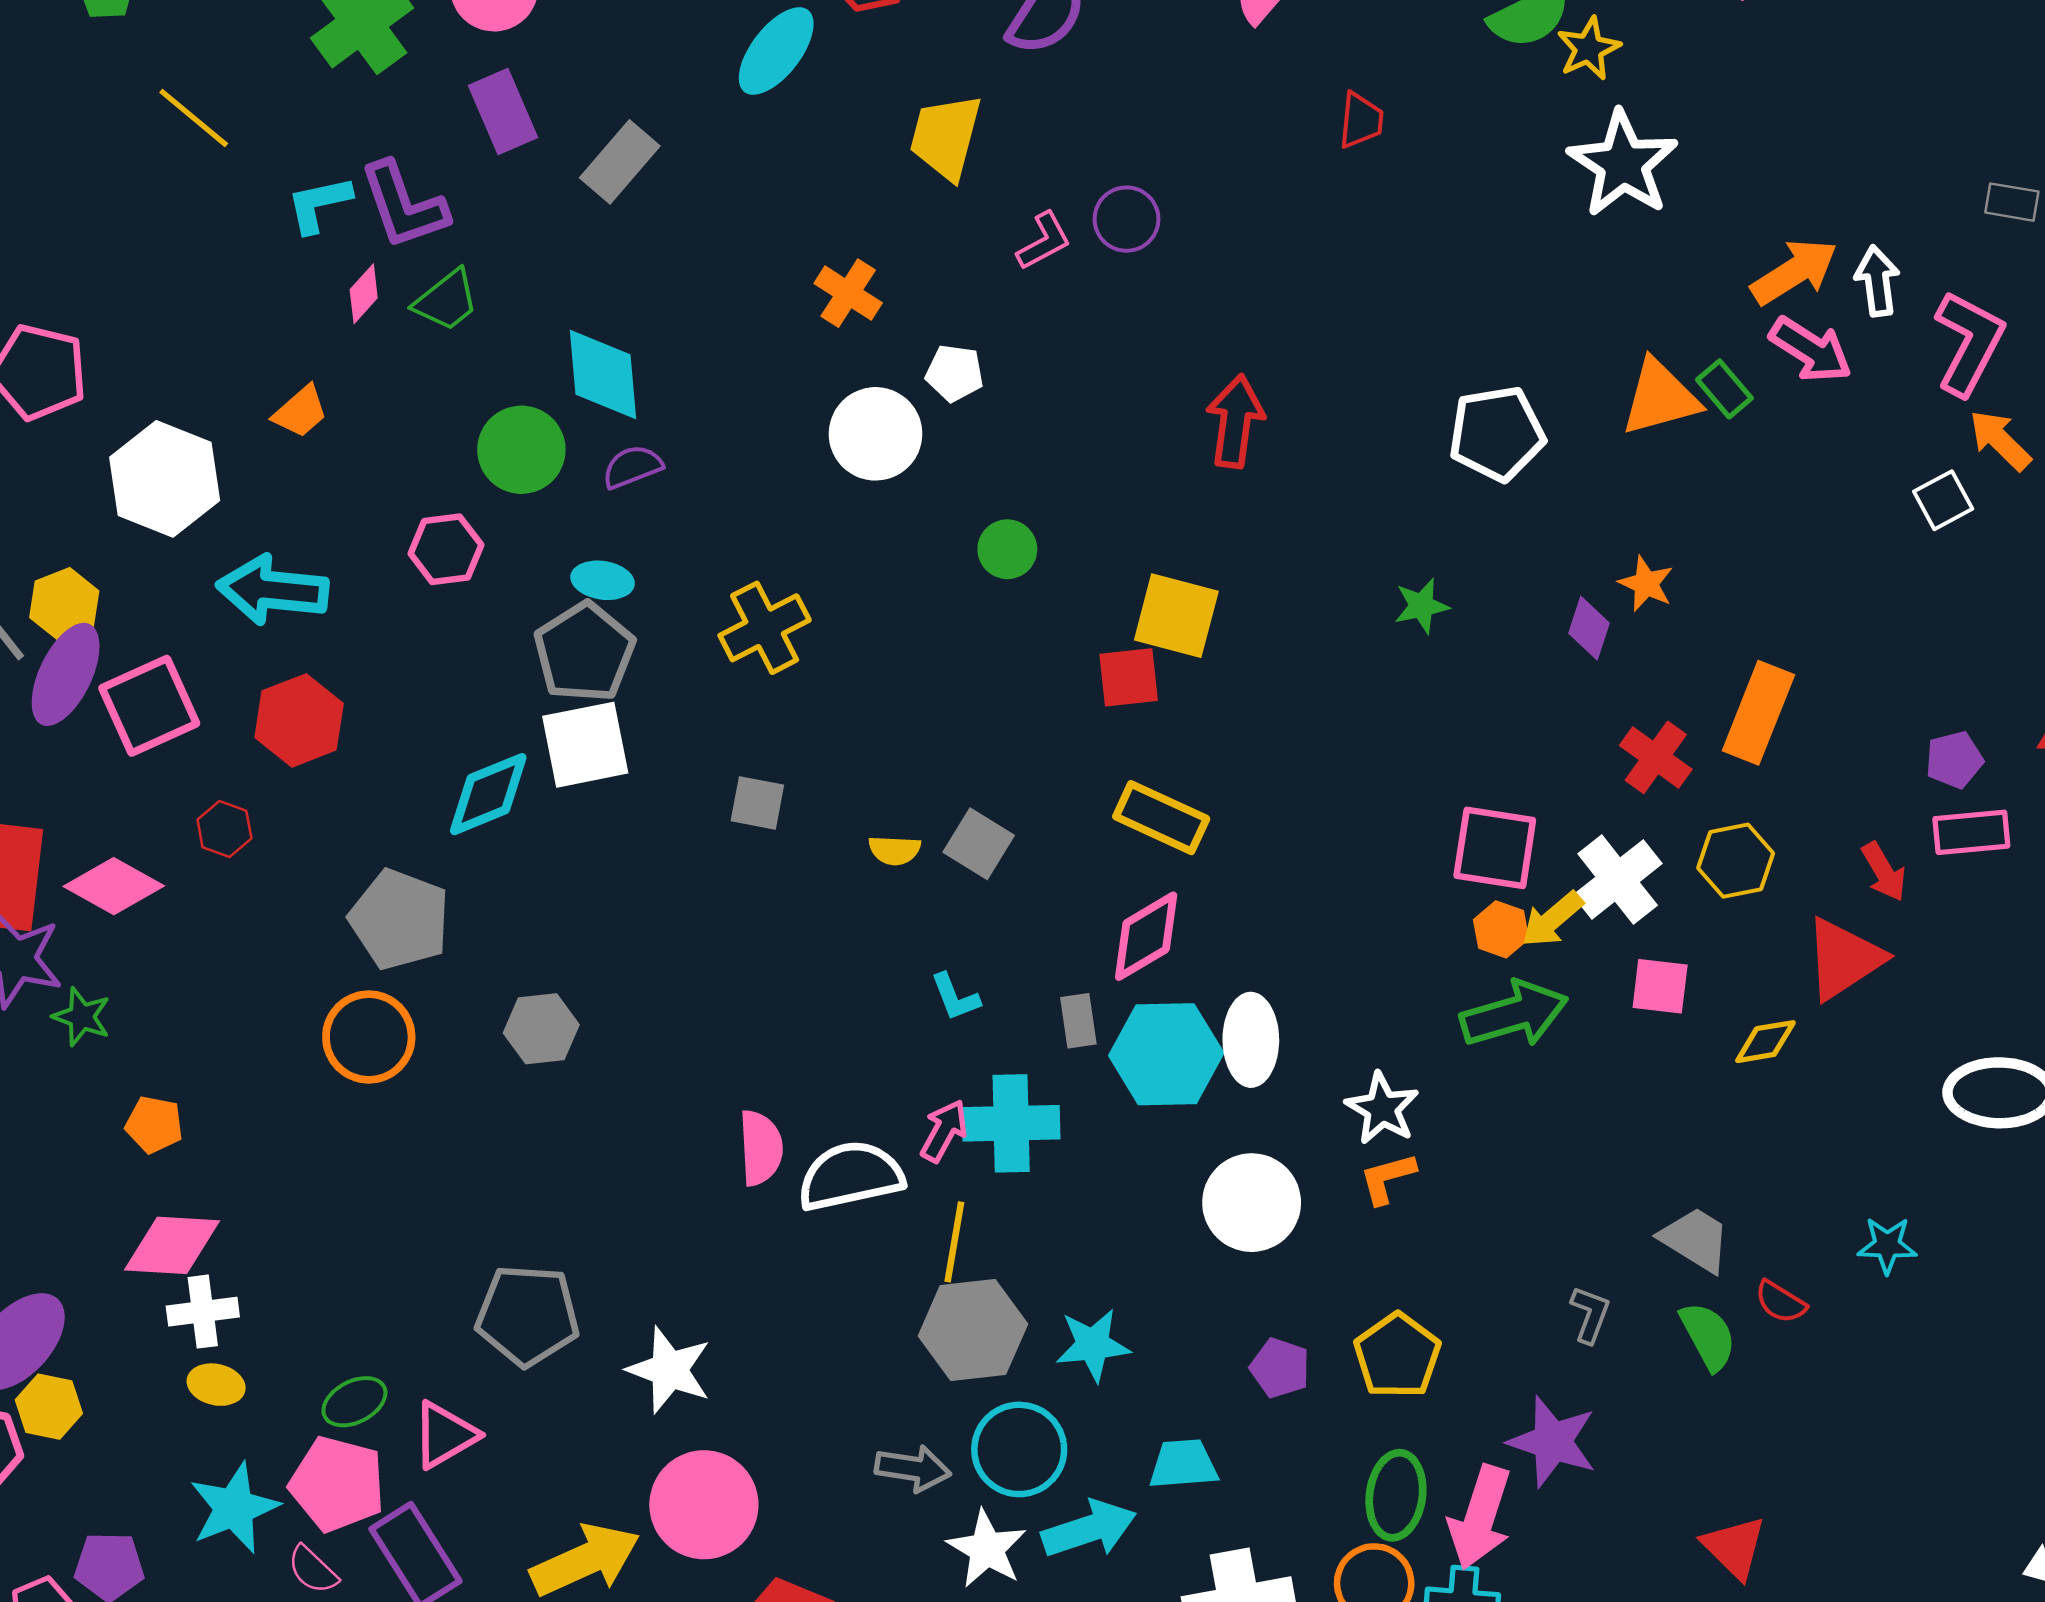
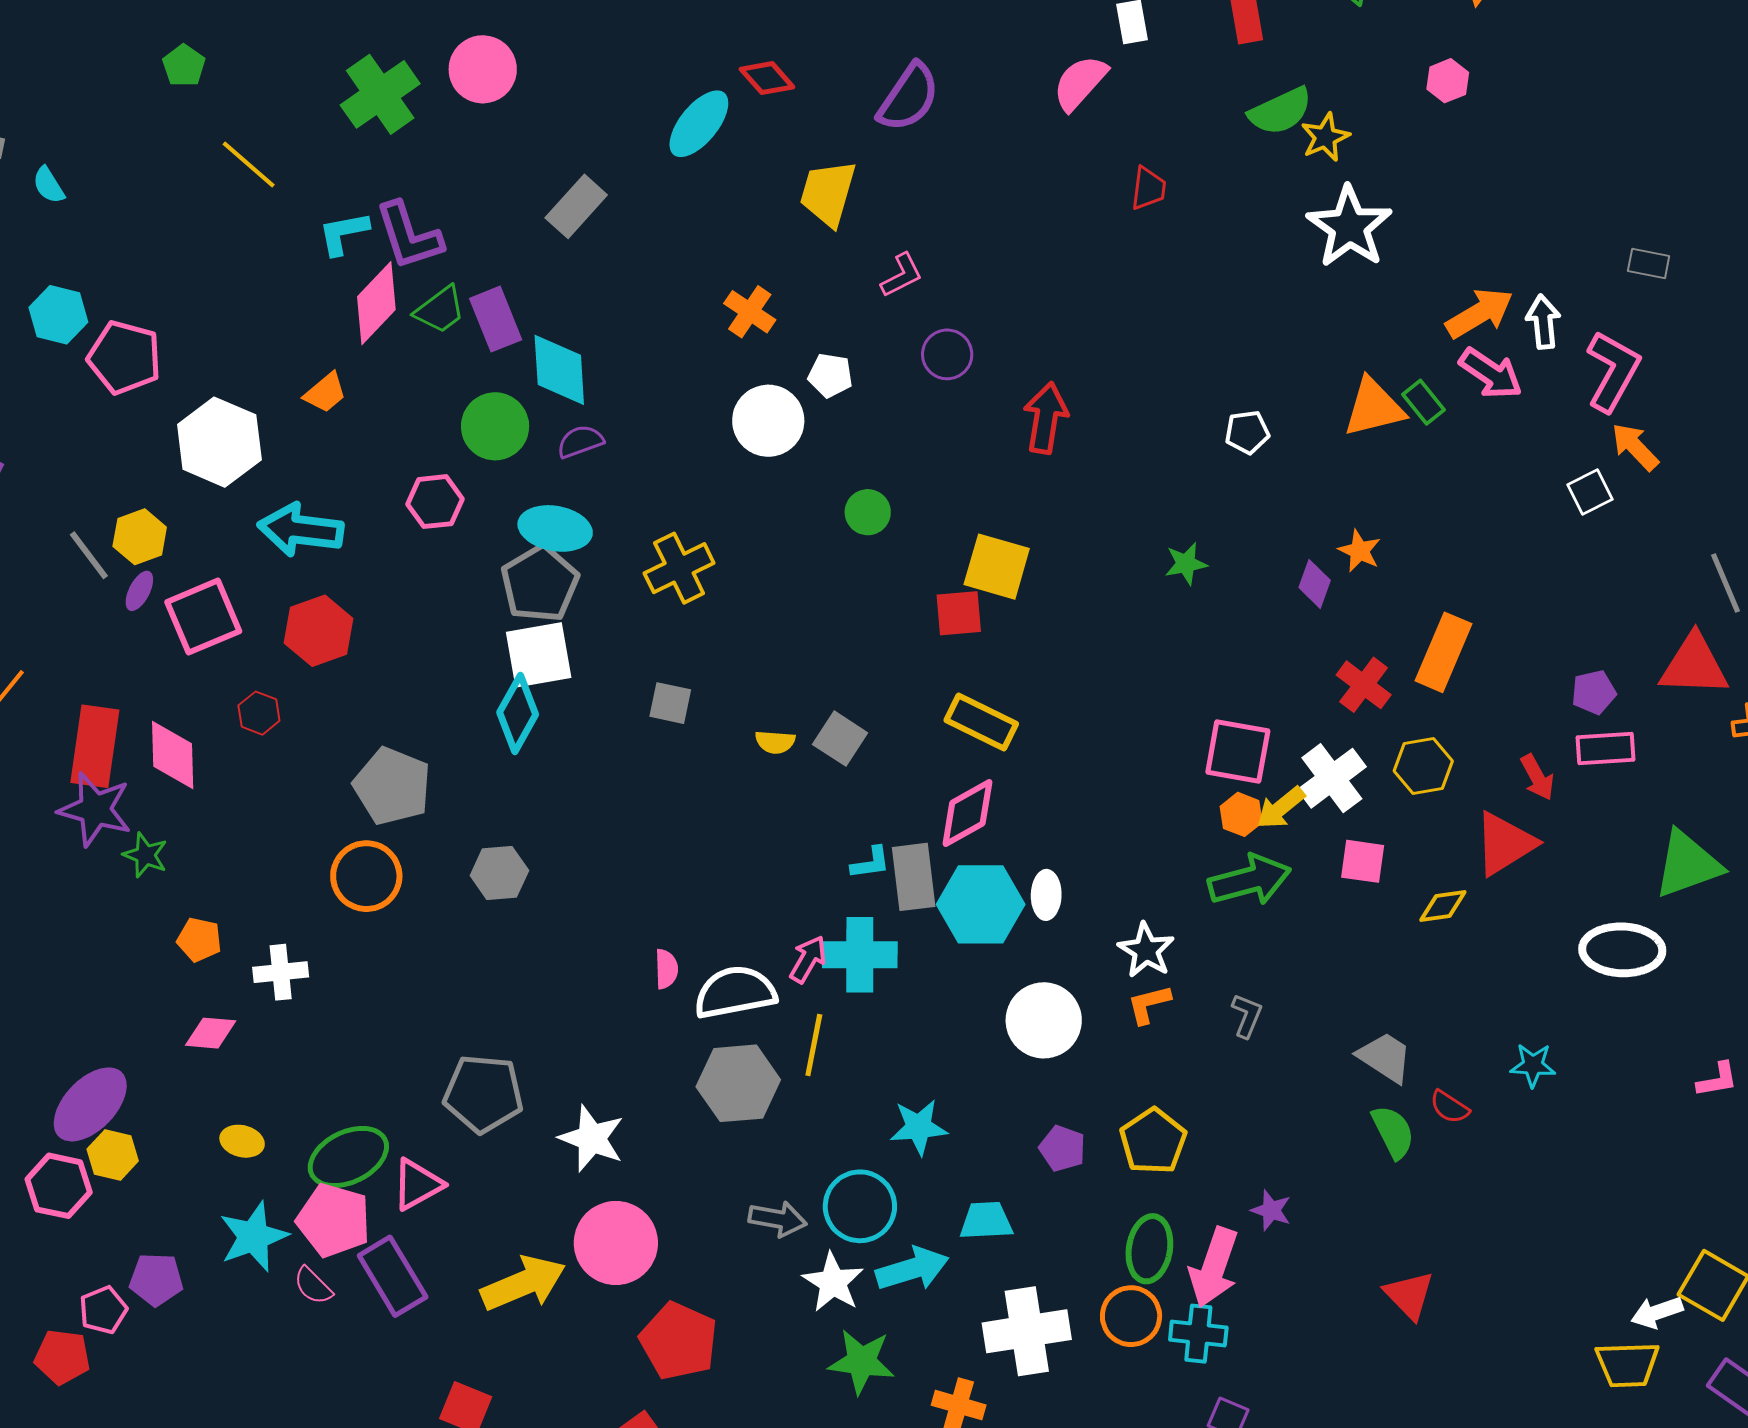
purple rectangle: (503, 112) -> (496, 319), moved
purple circle: (1126, 219) -> (947, 354), moved
pink diamond: (364, 294) -> (376, 303), size x1.8
white pentagon: (1497, 434) -> (1247, 432), size x0.6
cyan ellipse: (603, 580) -> (555, 528), size x1.5
purple ellipse: (66, 674) -> (139, 591), size x0.5
cyan diamond: (488, 794) -> (518, 713), moved, turned -40
pink diamond: (114, 886) -> (173, 755), turned 58
cyan L-shape: (955, 997) -> (871, 863), moved, turned -78
gray rectangle: (1078, 1021) -> (914, 877), size x1.6
white ellipse: (1251, 1040) -> (1046, 895), size x0.7
pink semicircle: (761, 1148) -> (666, 969), size x0.7
pink diamond: (172, 1245) -> (211, 1033), size x0.7
white cross: (203, 1312) -> (281, 972), moved
gray L-shape: (1590, 1314) -> (1247, 1016), moved
gray hexagon: (973, 1330) -> (738, 1083), moved
green ellipse: (354, 1402) -> (348, 1157), size x1.6
purple star: (1553, 1442) -> (1271, 1210), size x0.6

